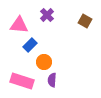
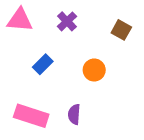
pink triangle: (19, 25) -> (20, 20), moved
orange circle: (44, 62) -> (94, 70), moved

